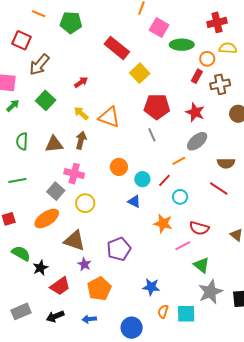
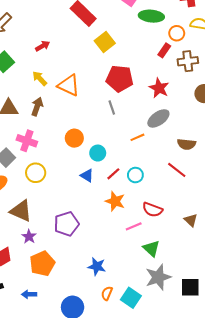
red line: (164, 180) -> (113, 174), moved
cyan square: (186, 314) -> (131, 298), turned 30

